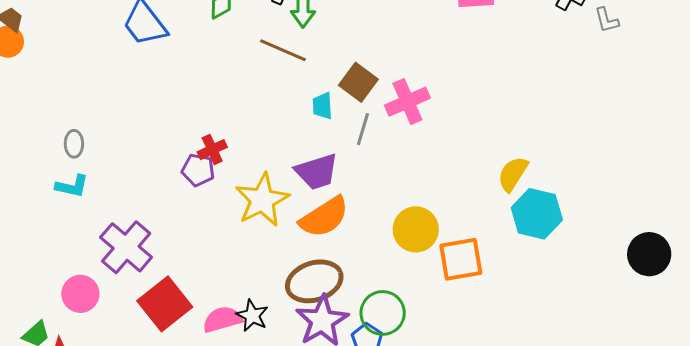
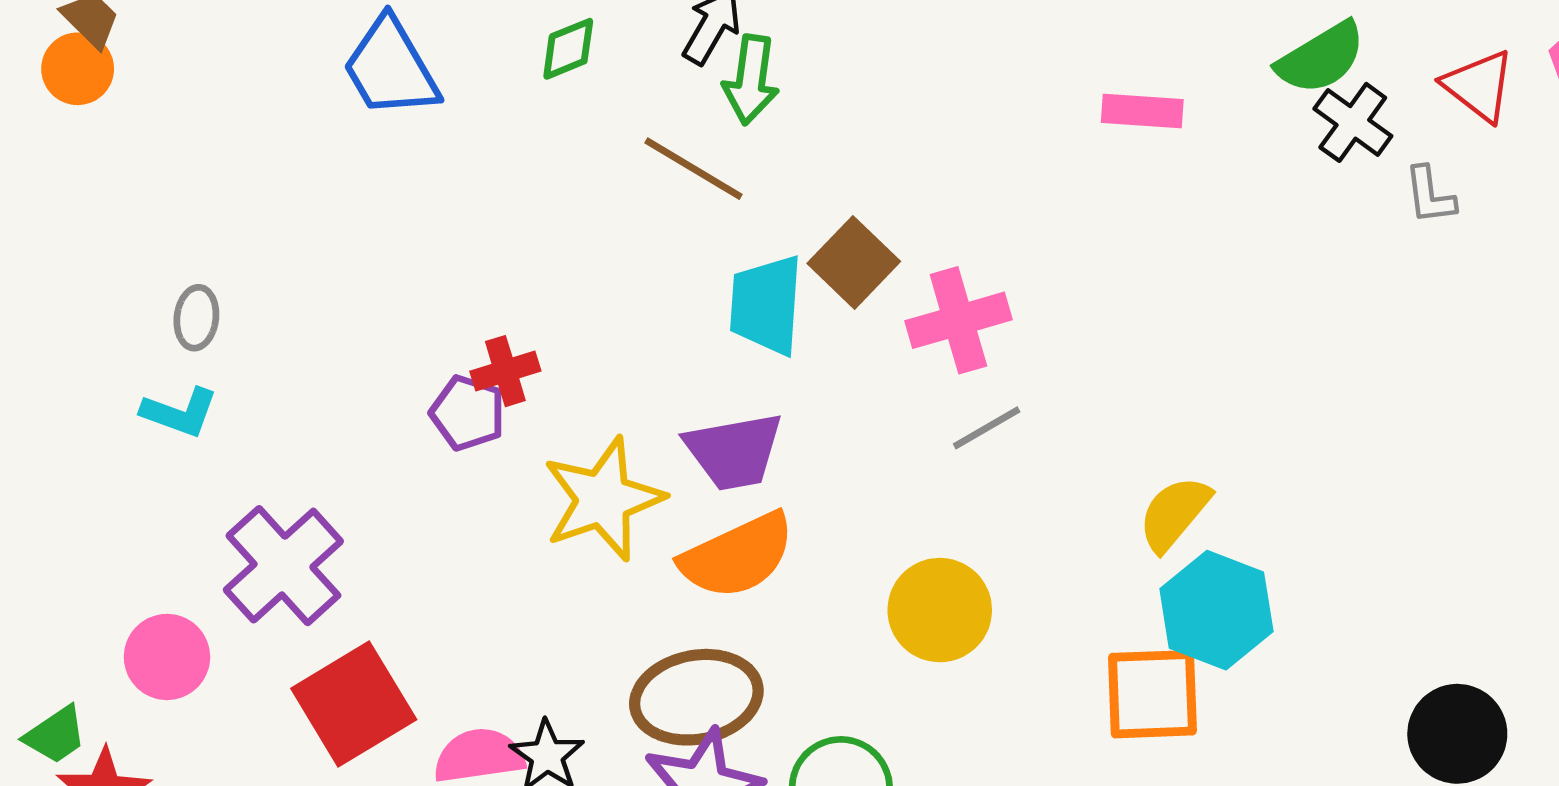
cyan trapezoid: (322, 106) -> (766, 305), size x1.6
gray line: (363, 129) -> (987, 428), moved, turned 36
orange square: (461, 259) -> (1152, 694), moved

